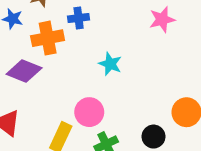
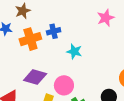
blue cross: (79, 18) -> (54, 31), moved
purple diamond: (24, 71) -> (35, 77), moved

